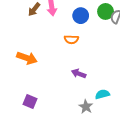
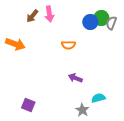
blue circle: (81, 16) -> (90, 22), moved
orange arrow: (27, 58) -> (15, 44), moved

